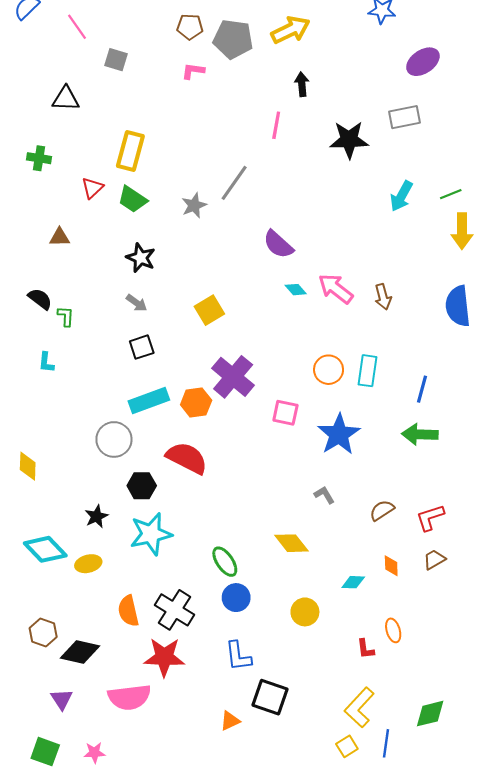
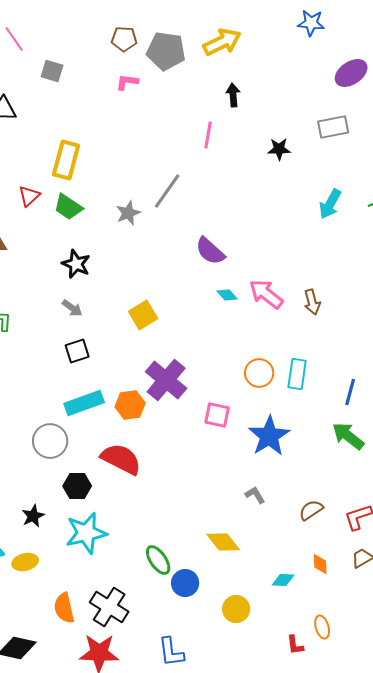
black star: (349, 140) -> (279, 149), size x0.6
green arrow: (420, 434) -> (348, 436), turned 36
blue circle: (236, 598) -> (185, 583), moved

